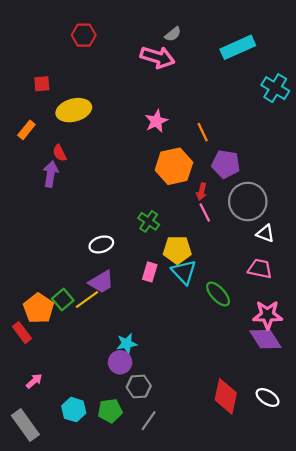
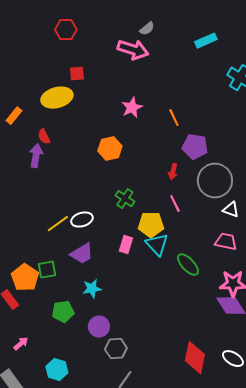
cyan rectangle: (238, 47) -> (206, 41), size x0.7
red square: (42, 84) -> (77, 74), moved
orange hexagon: (174, 166) -> (110, 149), moved, size x0.7
pink line: (205, 213) -> (175, 204), moved
green square: (63, 299) -> (47, 270), turned 30
yellow line: (87, 299) -> (58, 224), moved
cyan star: (127, 344) -> (92, 289), moved
green pentagon: (110, 411) -> (63, 312), moved

